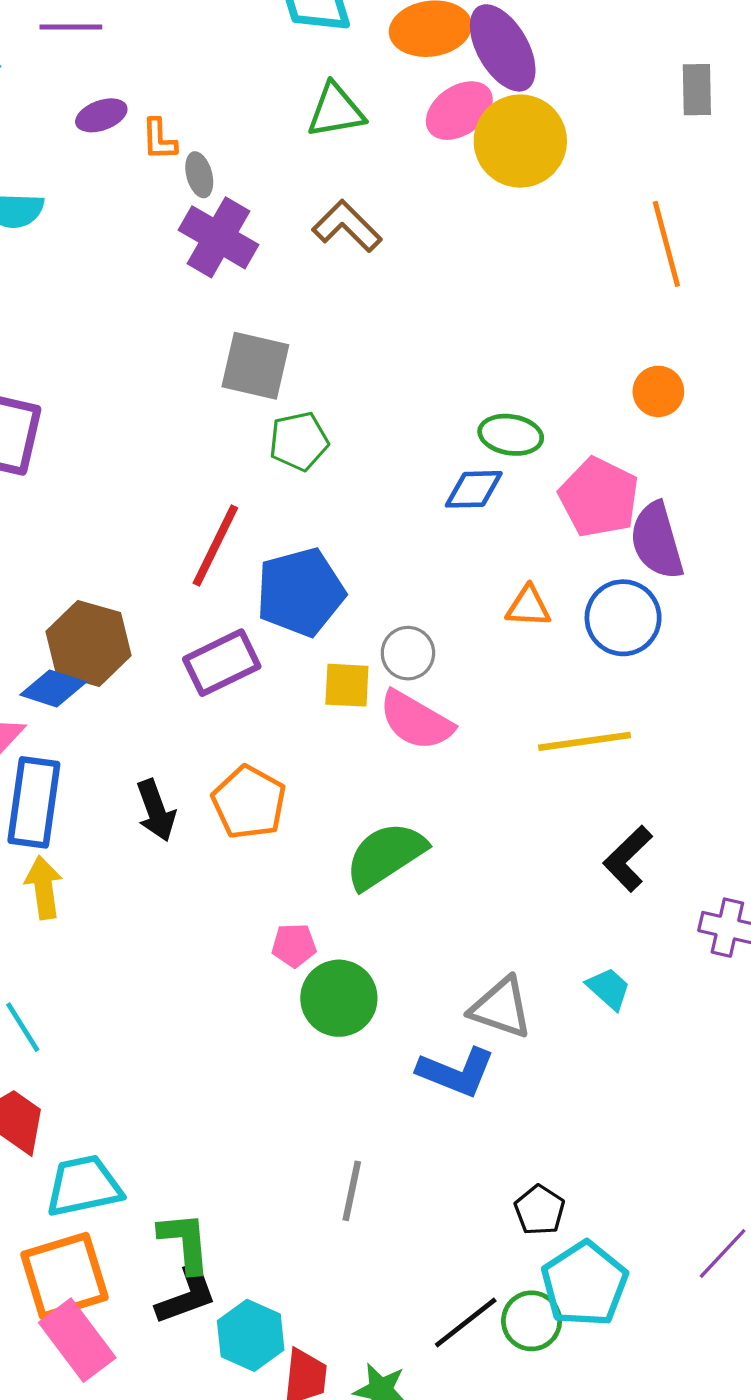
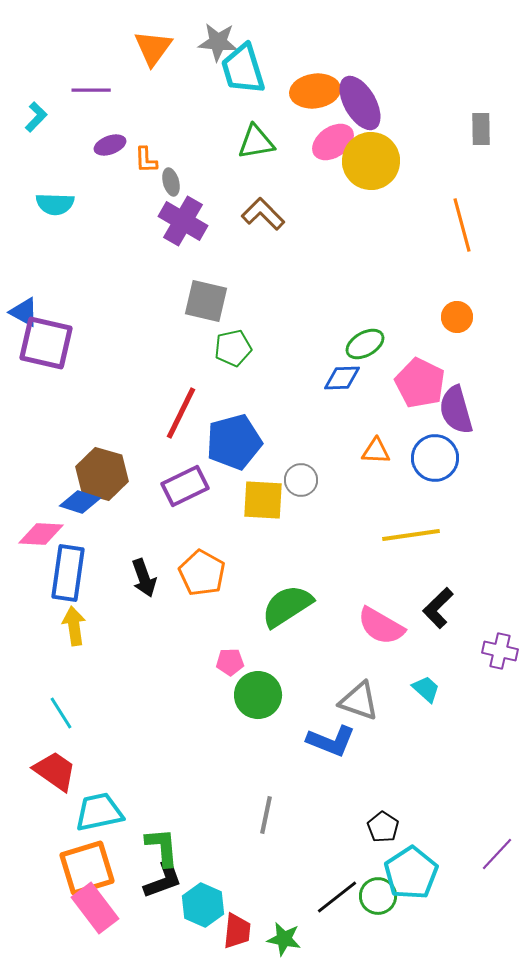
green ellipse: (511, 435) -> (365, 344), turned -39
yellow square: (347, 685) -> (263, 500), size x1.4
pink semicircle: (416, 721) -> (381, 626), moved

